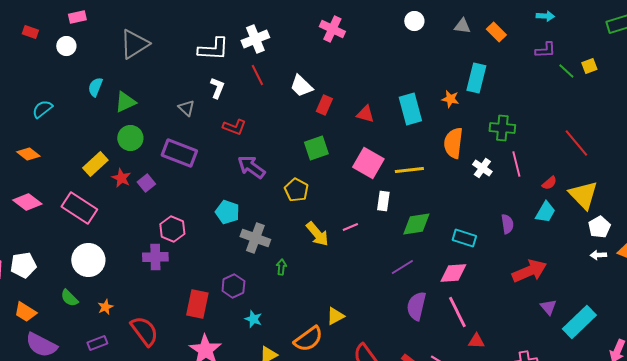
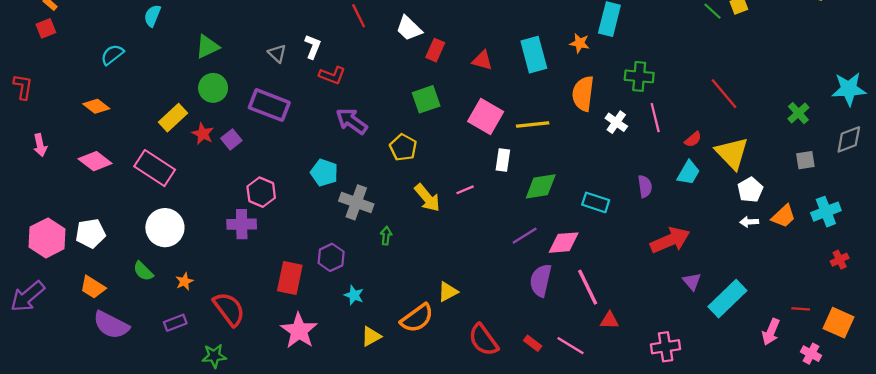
cyan semicircle: (95, 87) -> (152, 16), moved
white L-shape: (217, 88) -> (313, 47), moved
pink diamond: (453, 273) -> (564, 243), moved

